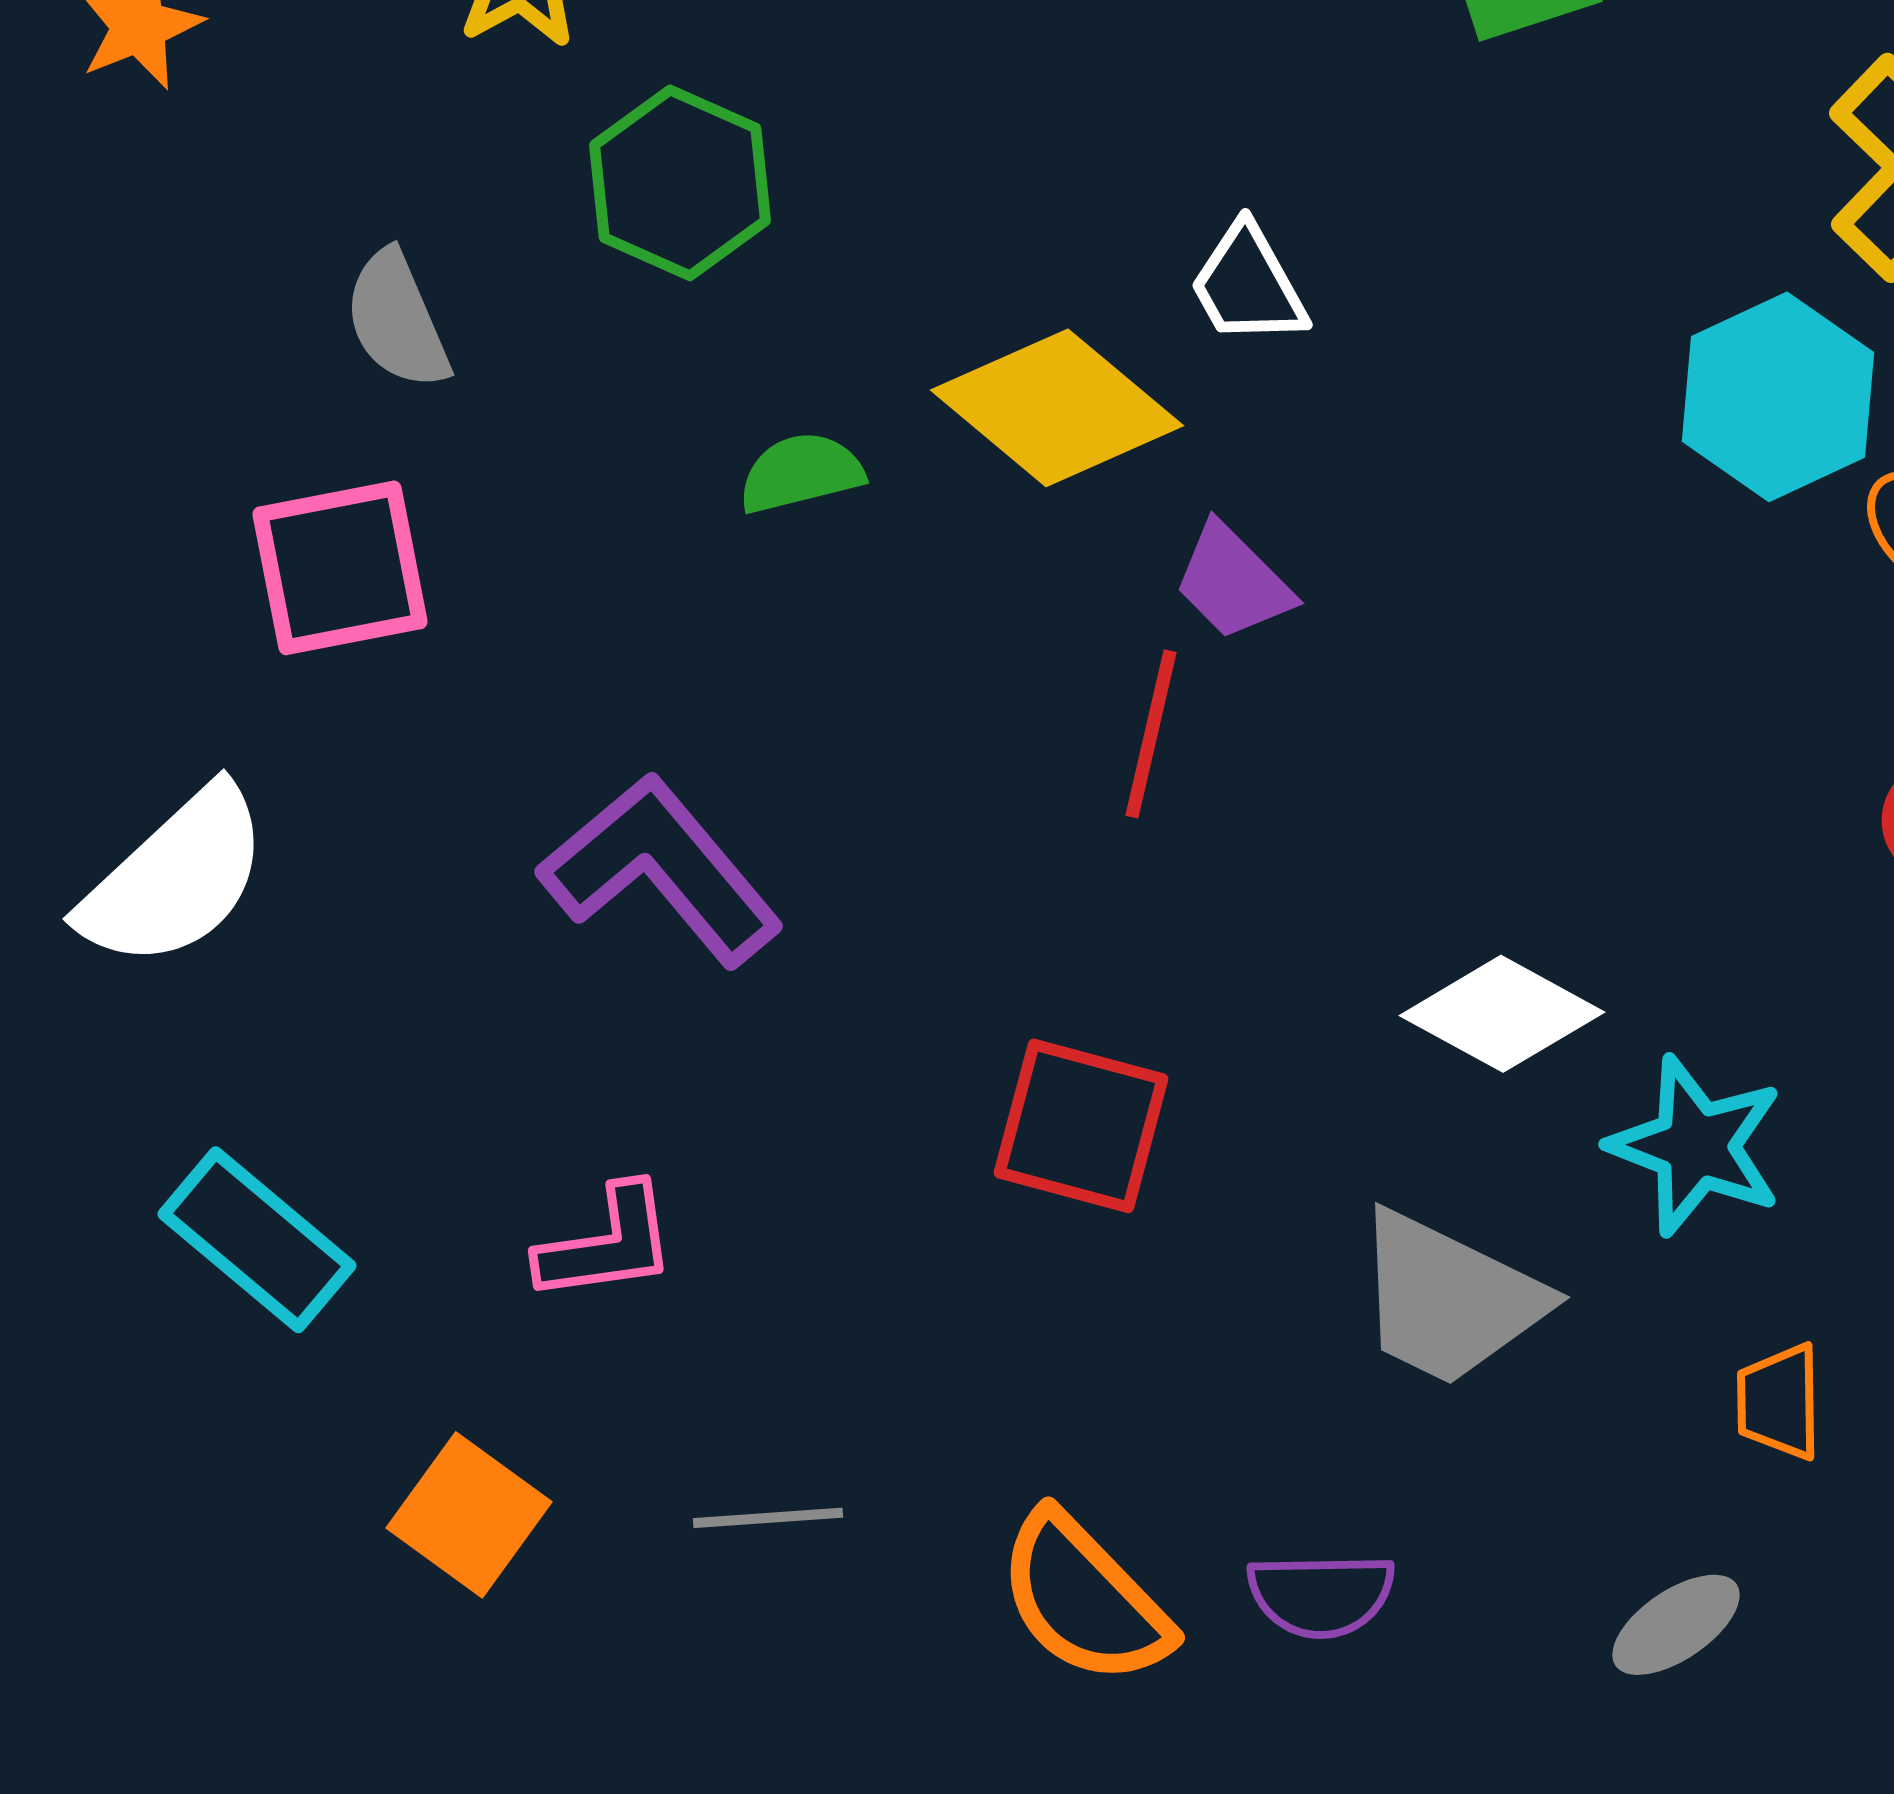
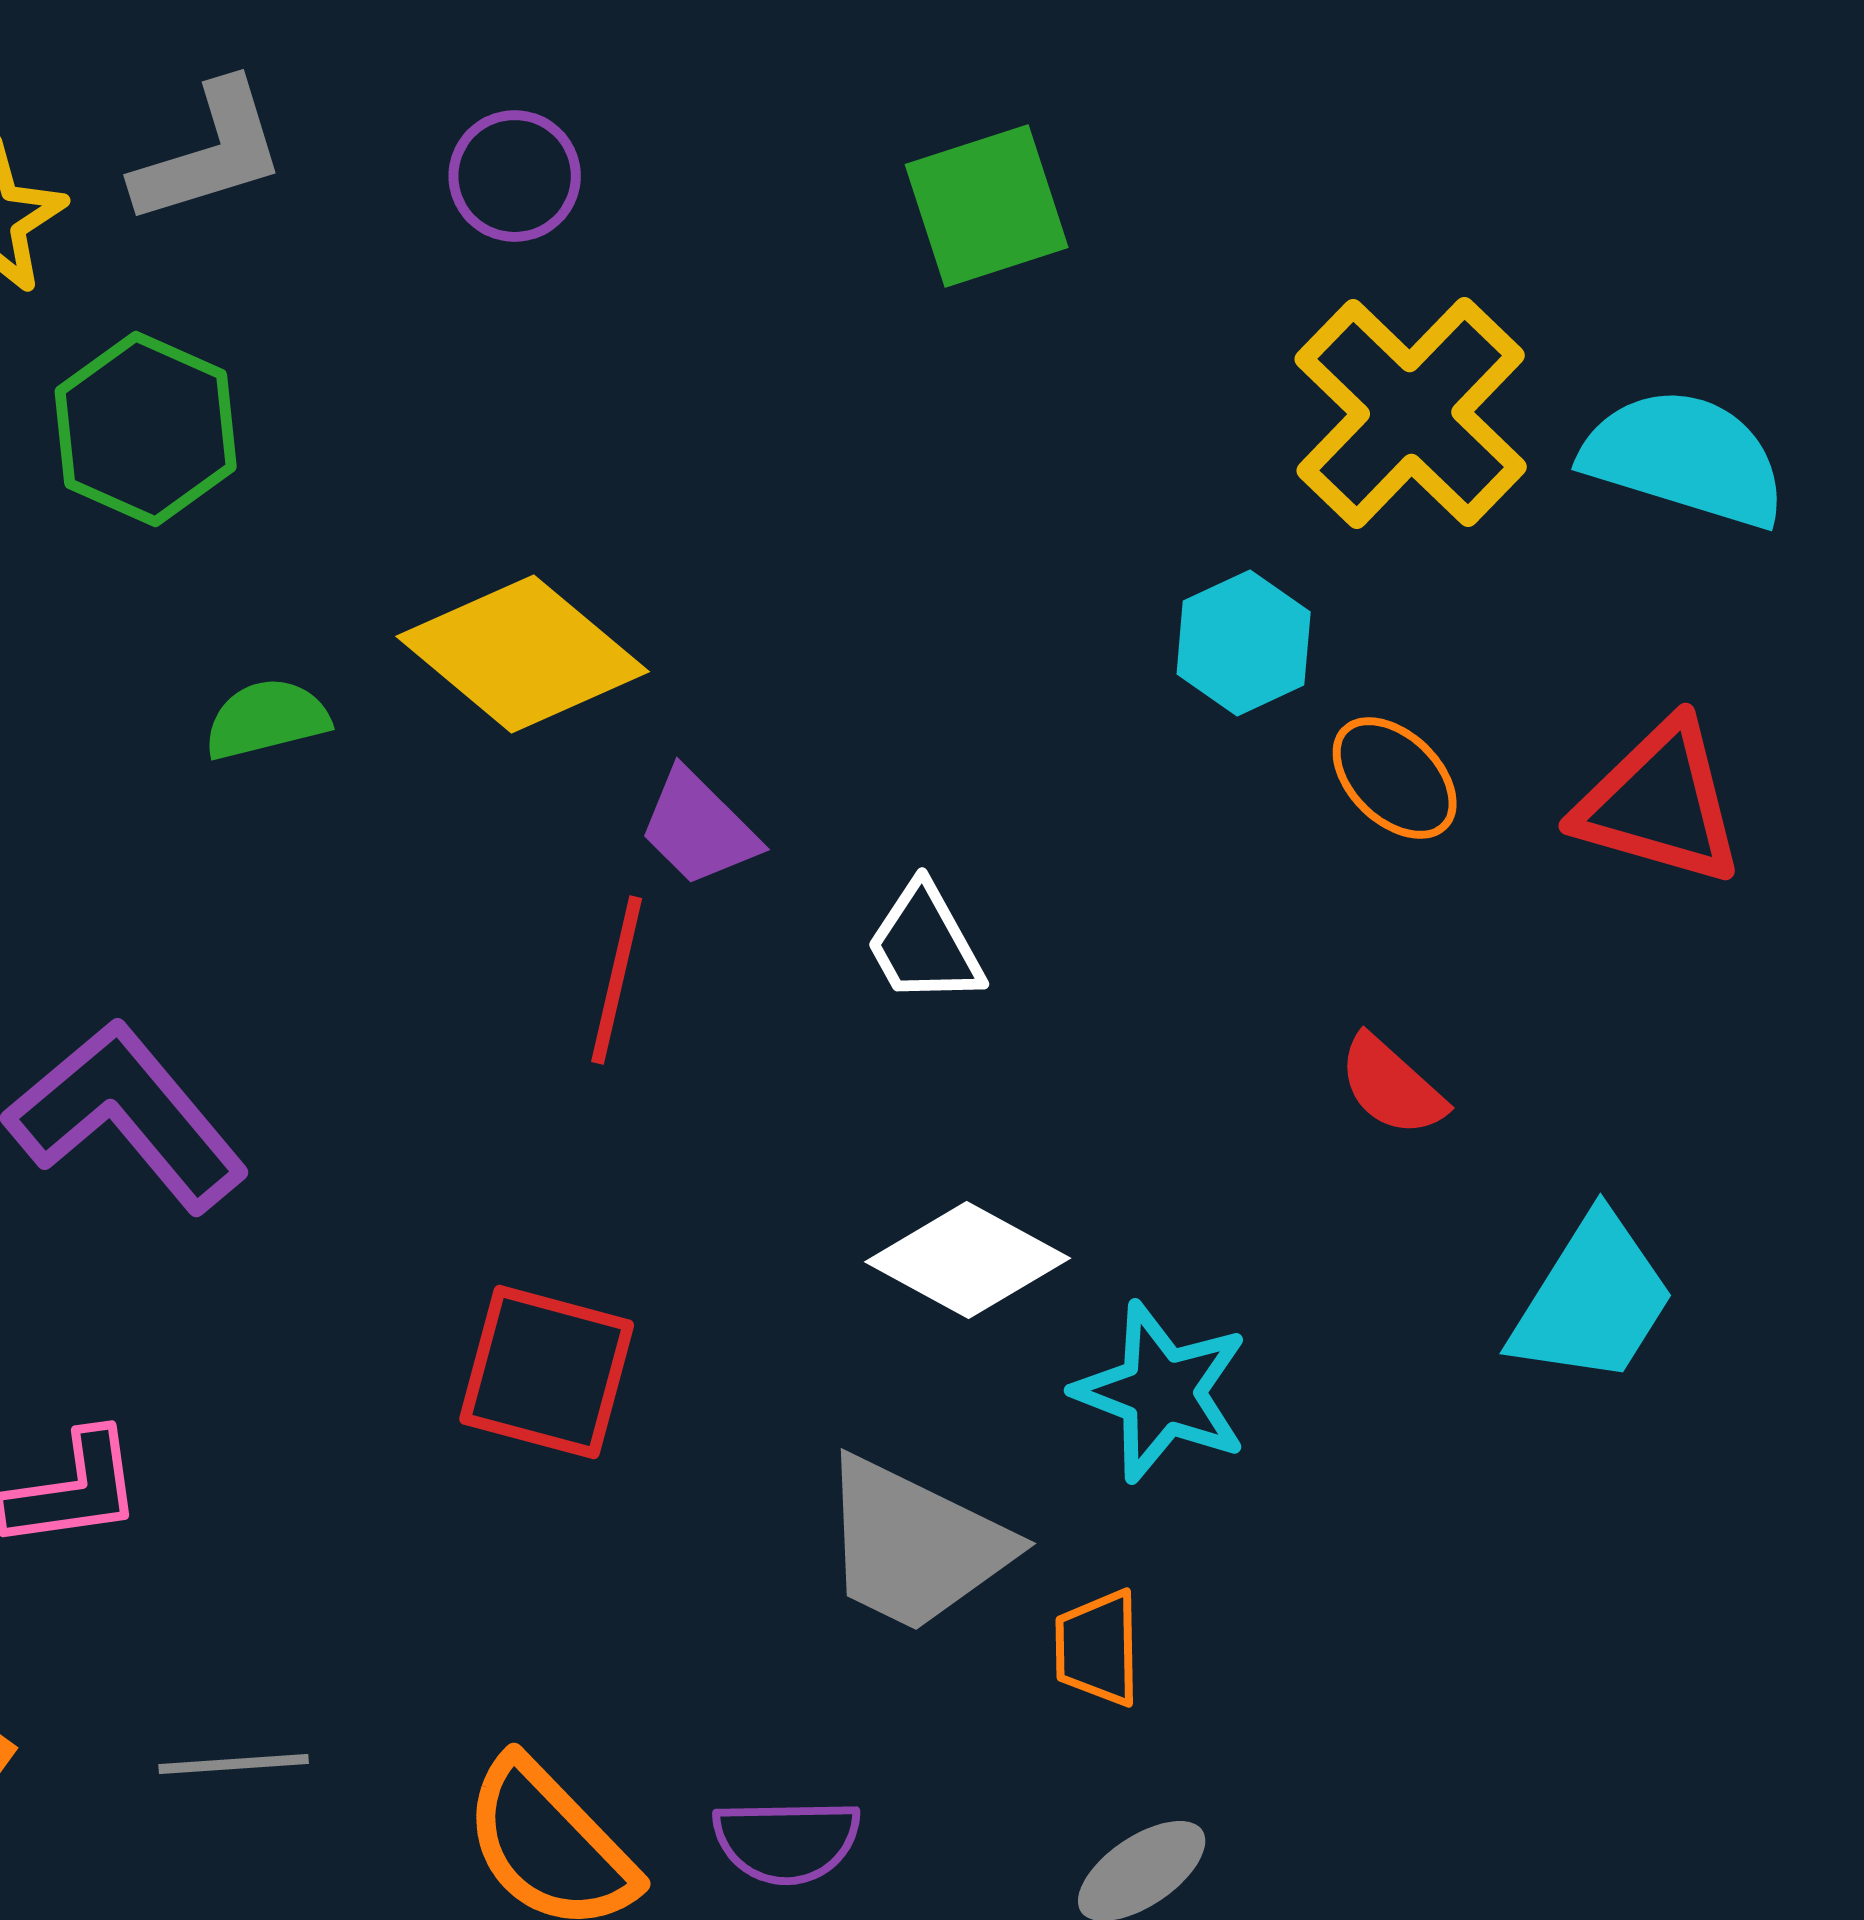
white trapezoid: (1248, 285) -> (925, 944), moved
cyan hexagon: (1778, 397) -> (1244, 643), size x0.7
orange trapezoid: (1779, 1402) -> (1098, 1648), moved

